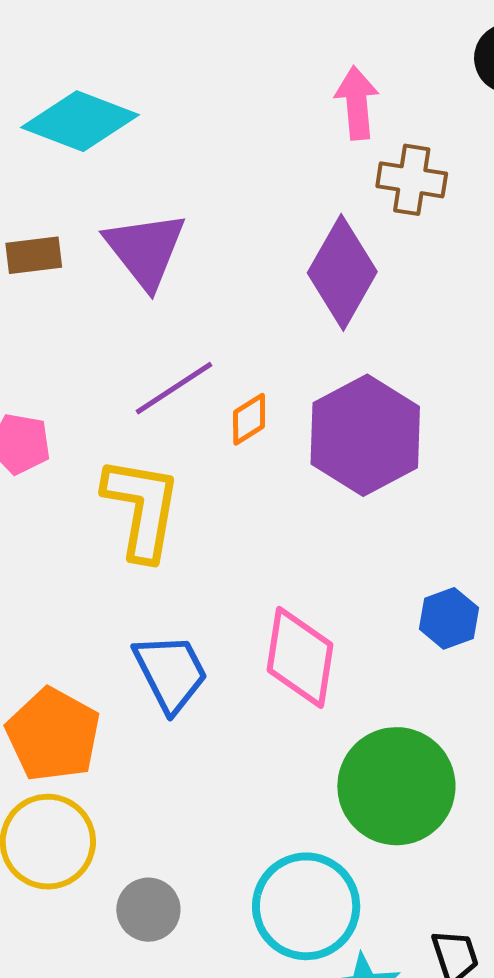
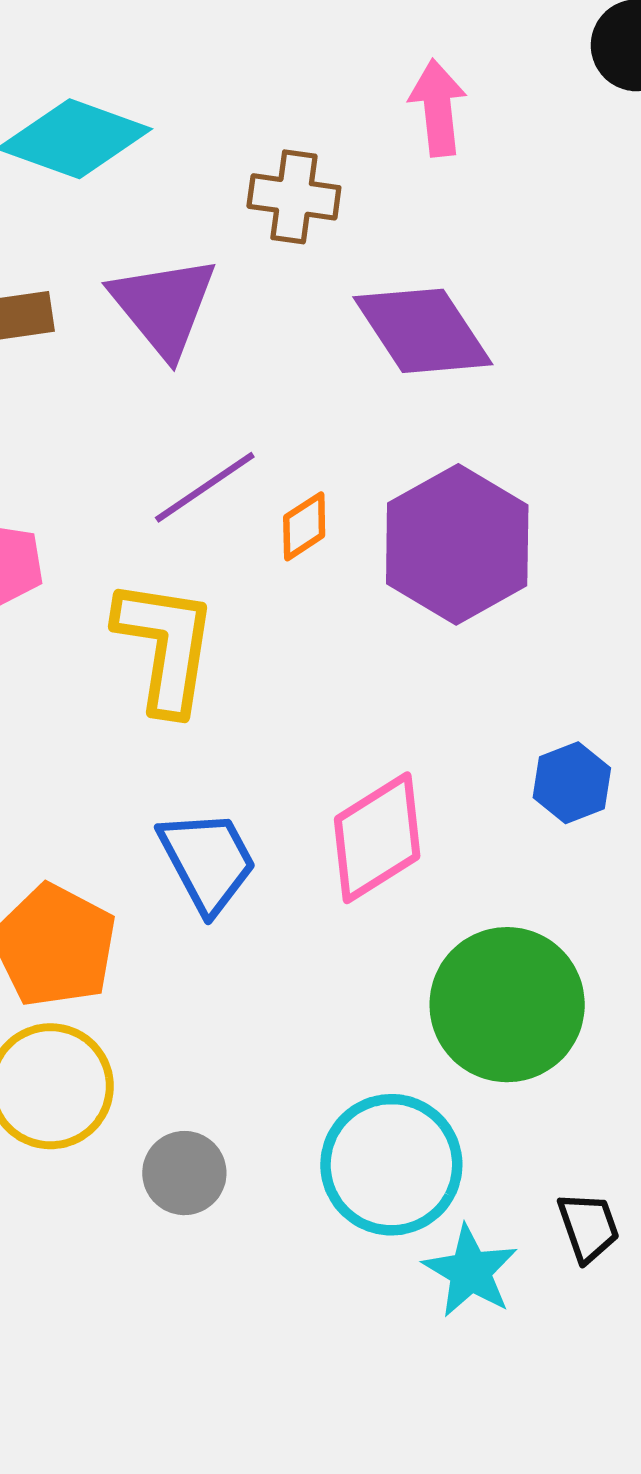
brown cross: (412, 180) -> (294, 197), moved
purple diamond: (342, 272) -> (423, 331), turned -62
pink diamond: (300, 657) -> (377, 838), turned 50

